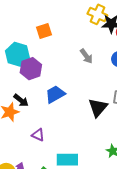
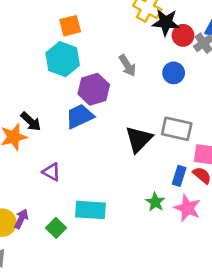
cyan hexagon: (17, 54) -> (63, 59), moved
purple hexagon: (31, 69) -> (94, 89), moved

